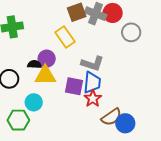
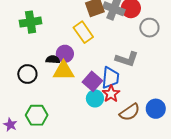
gray L-shape: (93, 64) -> (127, 59), moved
purple square: (74, 86) -> (92, 81), turned 30
cyan circle: (34, 102) -> (95, 98), moved
blue circle: (125, 123) -> (156, 109), moved

